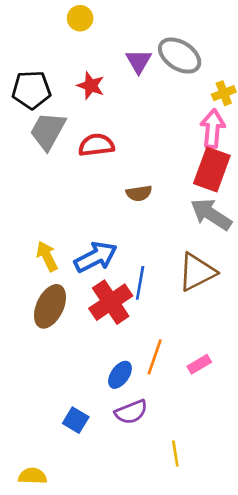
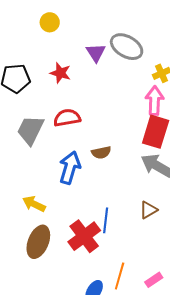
gray trapezoid: (48, 131) -> (30, 130), moved
yellow arrow: (47, 256) -> (34, 204), turned -35
blue arrow: (96, 257) -> (70, 168), moved, turned -44
brown triangle: (197, 272) -> (148, 210), size x0.6

